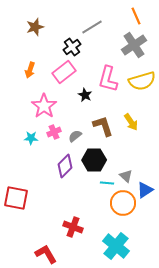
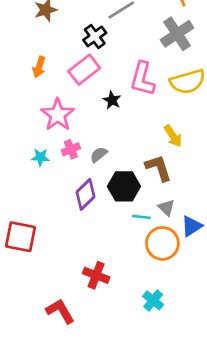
brown L-shape: (103, 126) -> (158, 168), moved
cyan cross: (116, 246) -> (153, 300), size x0.6

